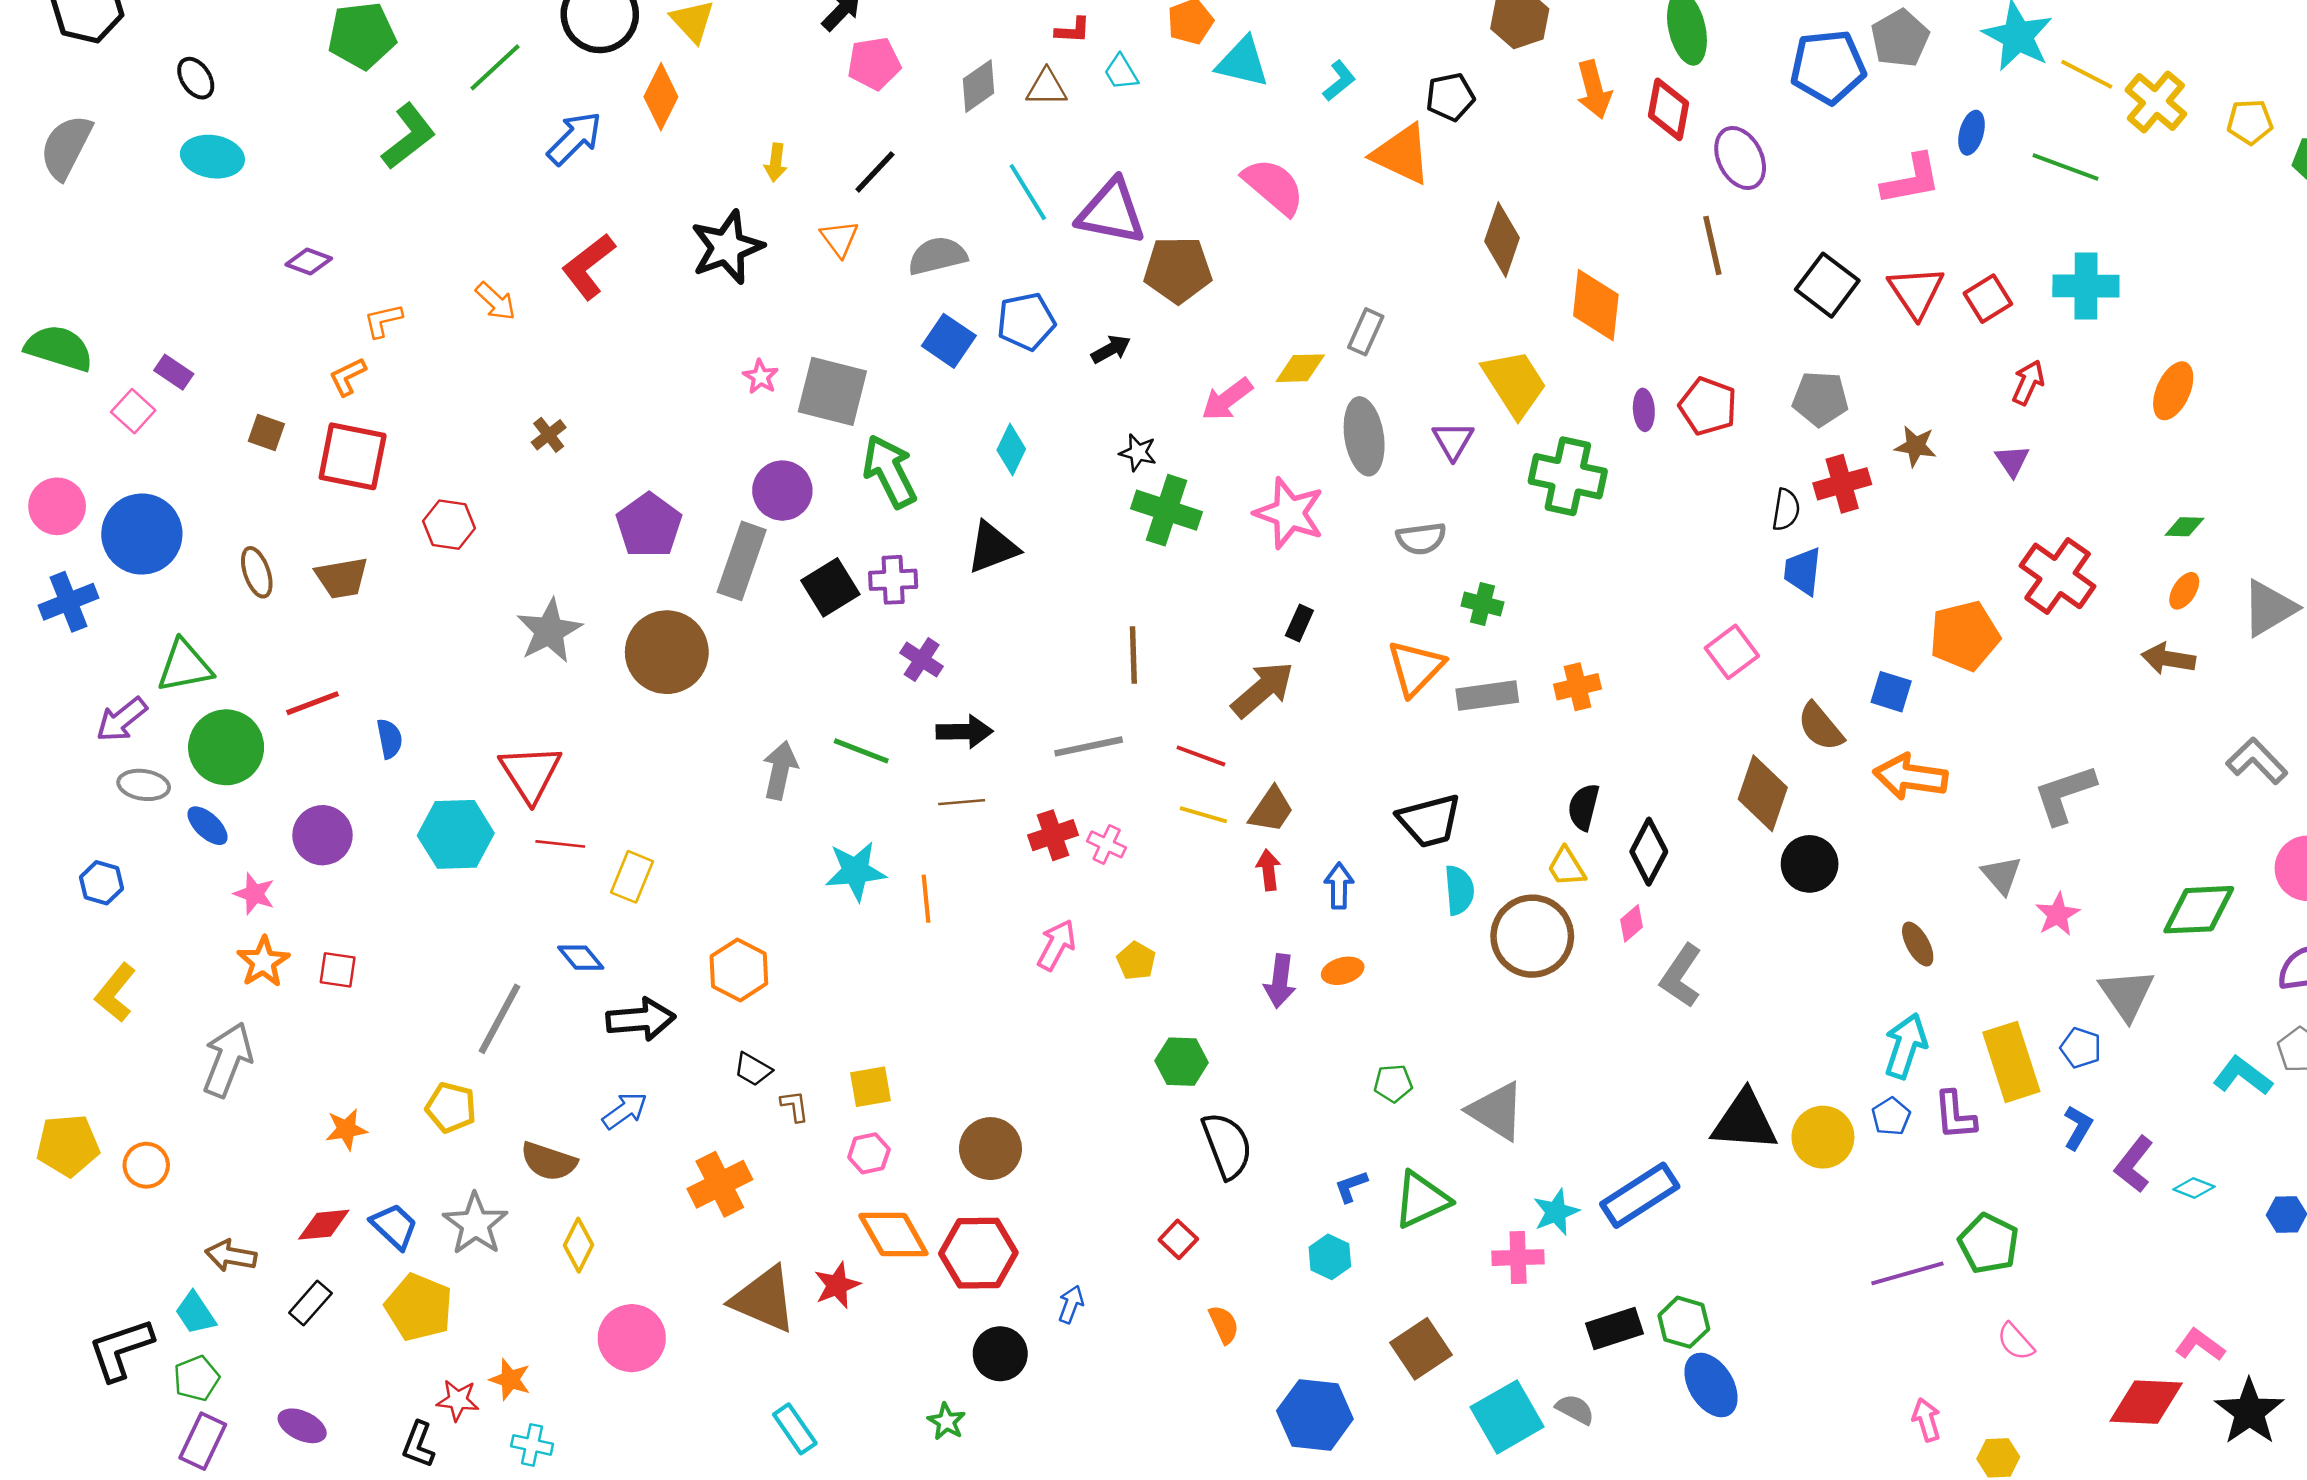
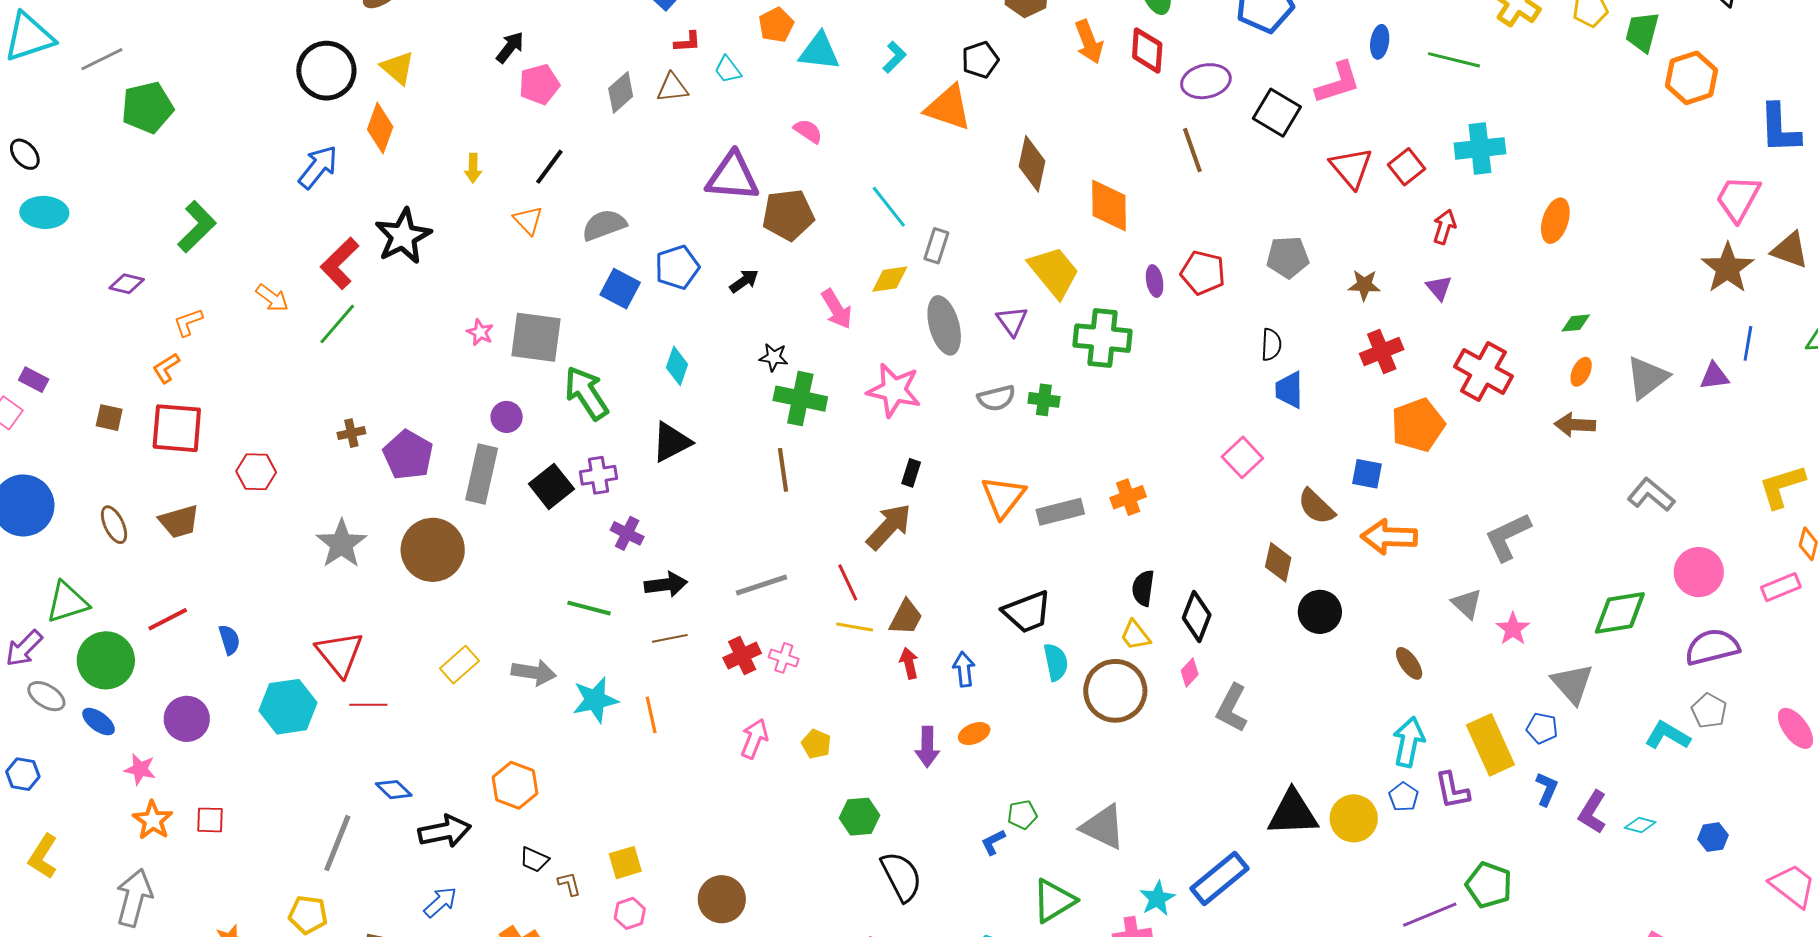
green line: (495, 67) -> (337, 324), moved
green L-shape: (409, 136) -> (197, 227), moved
purple ellipse: (1740, 158) -> (1206, 81), turned -69
pink semicircle: (1273, 186) -> (808, 131), moved, size x0.6
cyan line: (1028, 192) -> (889, 207), moved
black star: (727, 247) -> (403, 236), moved
black square: (1827, 285) -> (1277, 113), moved
pink arrow: (1227, 399) -> (837, 309), turned -78
brown cross: (549, 435) -> (351, 433), moved, turned 32
red cross: (1842, 484) -> (1382, 352), moved
purple circle: (782, 491) -> (507, 417), size x0.7
green cross: (1482, 604) -> (1044, 400), moved
brown line: (1133, 655) -> (783, 470), moved
red line: (1201, 756) -> (848, 582), turned 51
gray arrow: (780, 770) -> (534, 672), moved, turned 93
gray ellipse: (144, 785) -> (46, 696), turned 30
brown diamond: (1763, 793) -> (1278, 562), size x0.7
yellow rectangle: (632, 877) -> (459, 665), moved, turned 33
blue L-shape: (1351, 1186) -> (993, 842), moved

